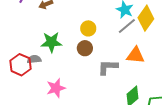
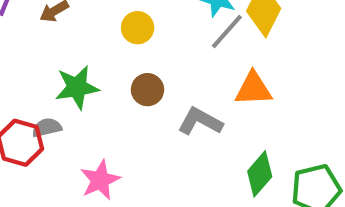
yellow circle: (88, 28) -> (138, 28), moved
gray L-shape: (108, 67) -> (200, 121), turned 35

